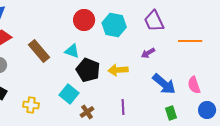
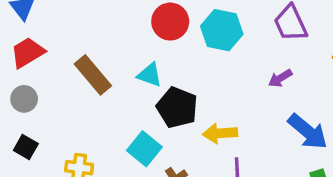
yellow arrow: (118, 70) -> (220, 133), moved

